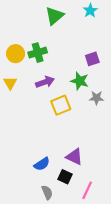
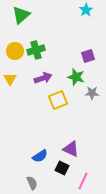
green triangle: (54, 16) -> (21, 15), moved
gray semicircle: (47, 192) -> (32, 183), moved

